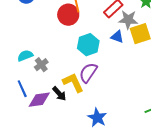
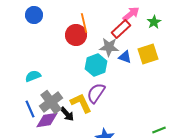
gray star: (128, 20) -> (109, 47), moved
gray cross: (41, 65) -> (51, 102), moved, size x1.6

